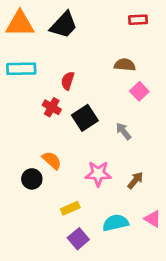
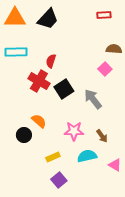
brown semicircle: (125, 65) -> (114, 49), moved
red cross: (52, 107) -> (39, 81), size x1.5
gray arrow: (123, 131) -> (93, 99), size x1.5
brown arrow: (135, 180) -> (102, 136), turned 104
cyan semicircle: (115, 223) -> (87, 156), moved

